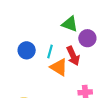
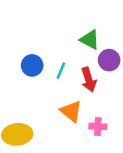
orange triangle: (59, 67) -> (71, 111), moved

